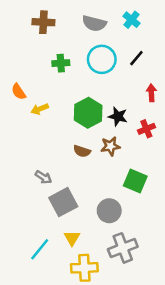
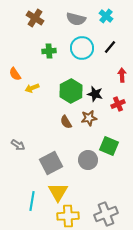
brown cross: (43, 22) -> (35, 18), turned 30
brown semicircle: (82, 151) -> (66, 122), turned 40
gray arrow: (43, 177) -> (18, 145), moved
gray circle: (109, 211) -> (88, 160), moved
yellow triangle: (72, 238) -> (58, 192), size x1.5
gray cross: (123, 248) -> (106, 214), moved
cyan line: (40, 249) -> (32, 201), turned -30

